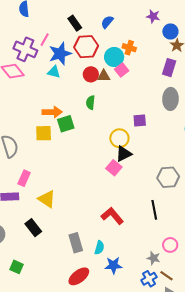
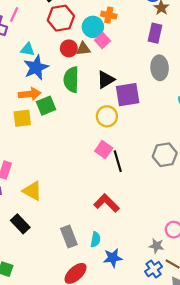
blue star: (60, 54) -> (36, 67), moved
green semicircle: (90, 103) -> (71, 80), size x1.6
purple square: (140, 120) -> (128, 95), size x1.6
black triangle: (124, 154) -> (106, 80), moved
black line: (154, 210) -> (118, 161), moved

